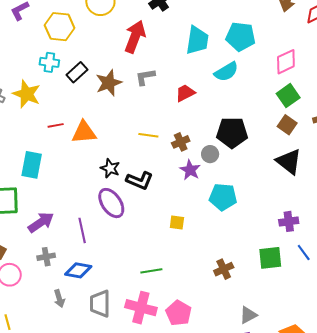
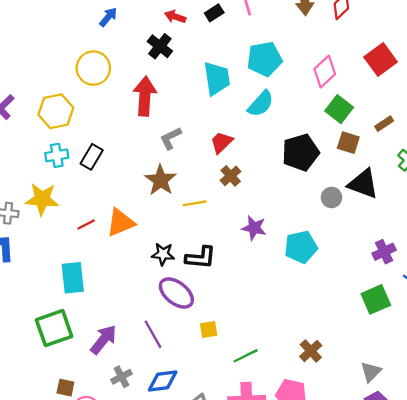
brown star: (109, 83) -> (161, 180), moved
black pentagon: (232, 133) -> (301, 152), moved
brown cross: (181, 142) -> (231, 176), moved
gray circle: (210, 154) -> (332, 197), moved
yellow square: (177, 222) -> (209, 330), moved
brown cross: (224, 269) -> (311, 351), moved

